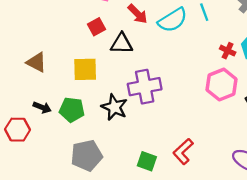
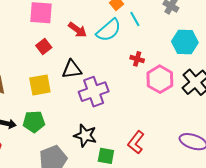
black triangle: (122, 44) -> (72, 69), moved
red cross: (228, 51) -> (137, 59), moved
black star: (114, 107) -> (85, 135), moved

